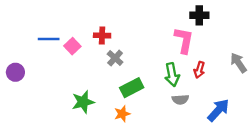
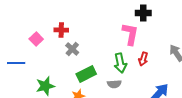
blue line: (49, 39) -> (16, 63), moved
gray semicircle: (180, 100) -> (114, 84), moved

